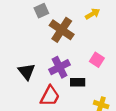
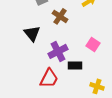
brown cross: (62, 30) -> (60, 16), size x0.7
black triangle: (26, 71) -> (32, 33), moved

